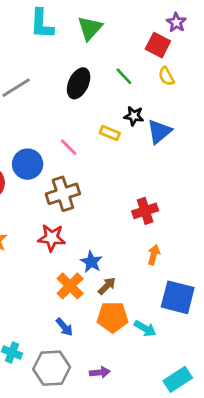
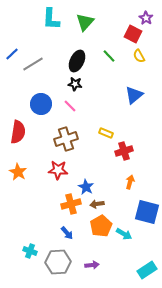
black star: (134, 116) -> (75, 84), moved
yellow rectangle: (110, 133) -> (106, 133), moved
blue circle: (28, 164) -> (41, 104), moved
orange cross: (70, 286) -> (71, 204), turned 30
brown arrow: (107, 286) -> (97, 204), turned -144
orange pentagon: (113, 317) -> (101, 226), turned -30

